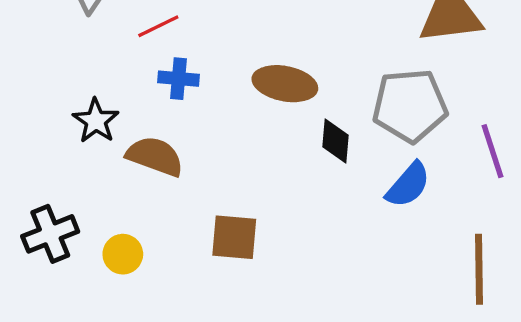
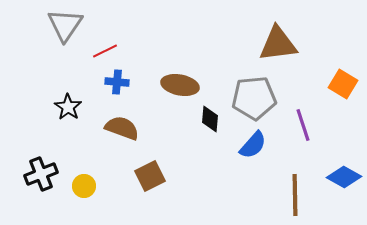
brown semicircle: (155, 156) -> (122, 128), moved
brown square: (234, 237) -> (150, 176), turned -32

